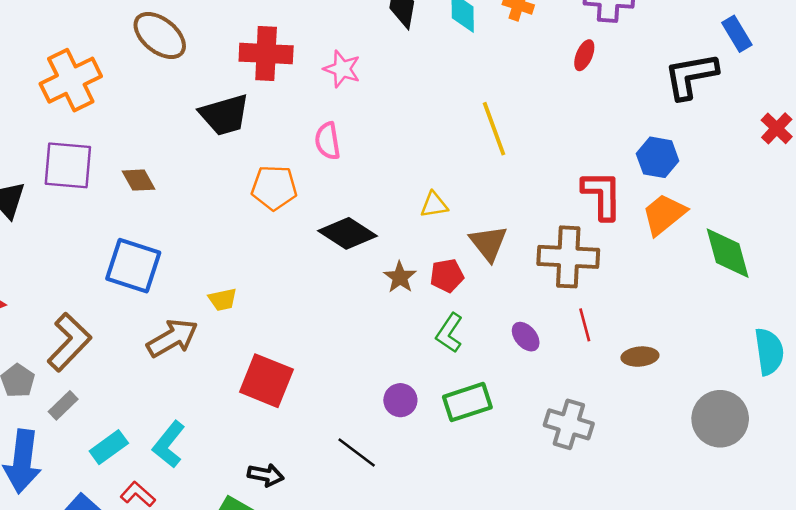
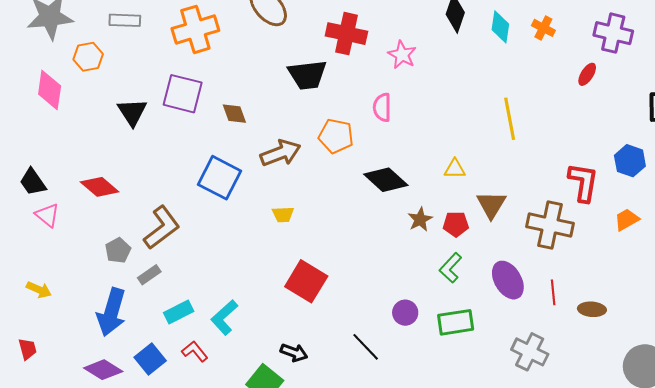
orange trapezoid: (664, 214) -> (627, 220), moved, size x0.7
red line: (585, 325) -> (553, 292), moved
purple ellipse: (526, 337) -> (508, 280), size x1.6
brown arrow: (172, 338) -> (281, 153), moved

